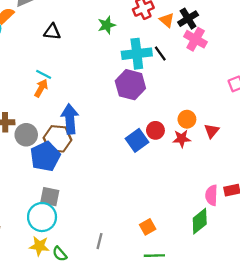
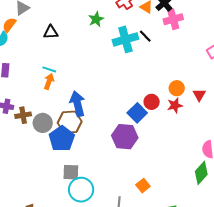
pink cross: (196, 39) -> (173, 19), turned -36
purple hexagon: (130, 85) -> (125, 137), moved
cyan circle: (42, 217) -> (81, 190), moved
orange square: (148, 227) -> (143, 186), moved

